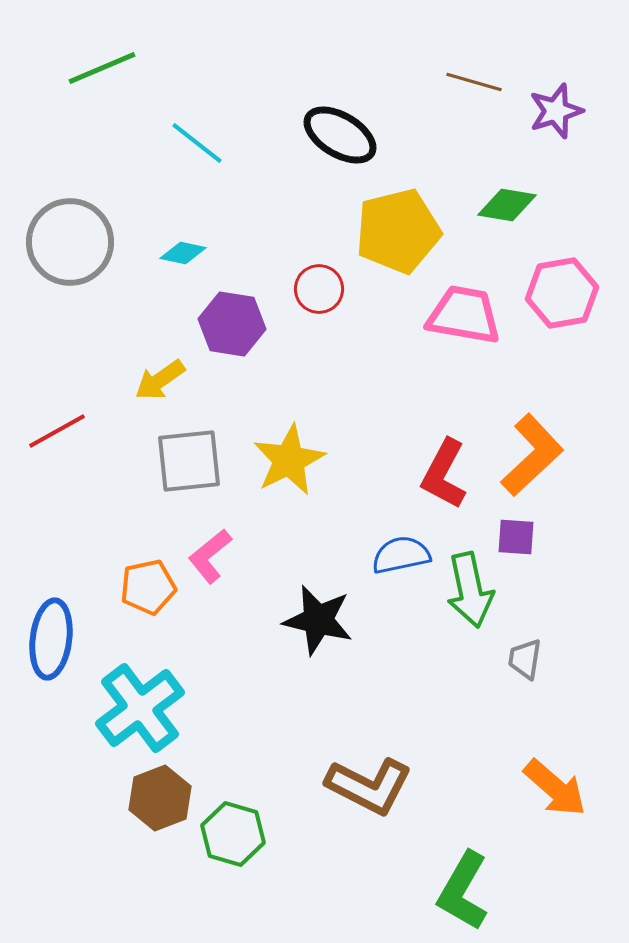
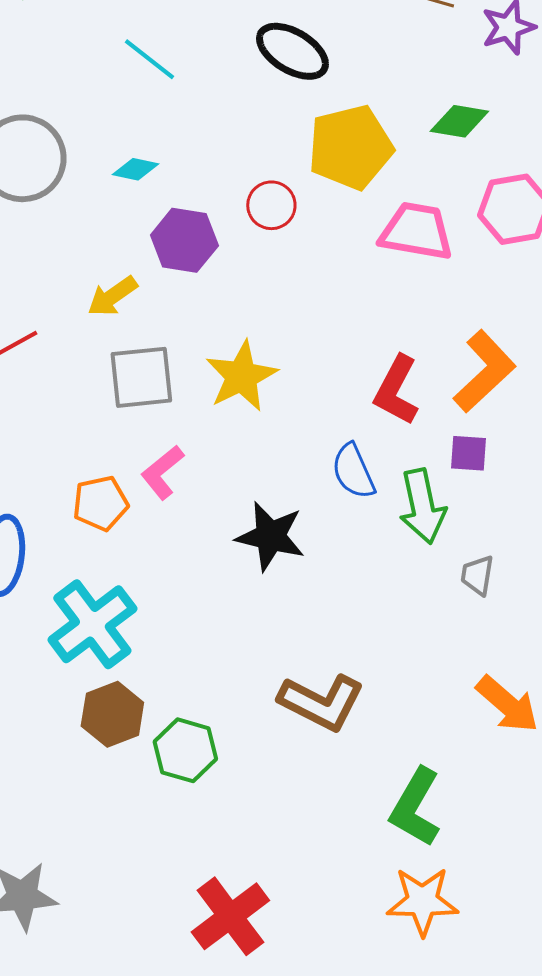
blue semicircle: (401, 555) -> (353, 471), turned -102

